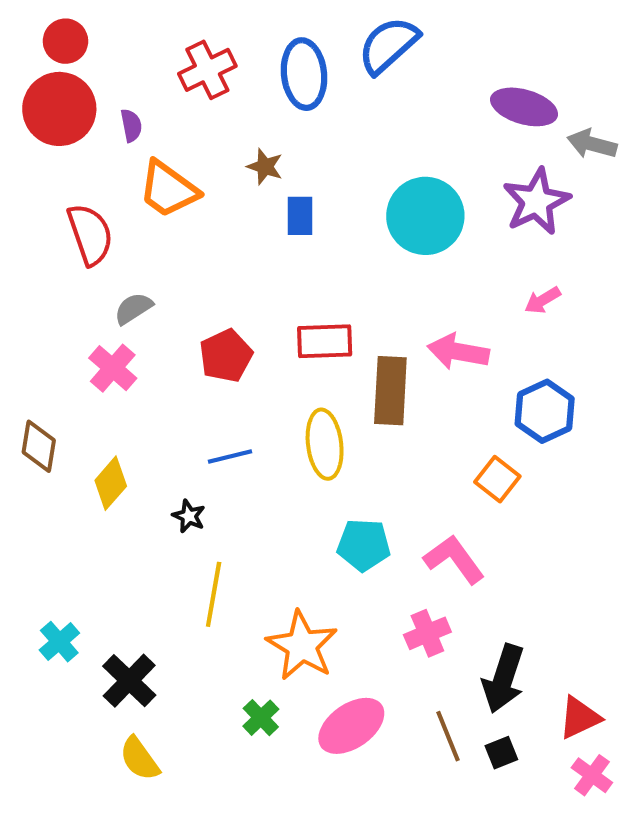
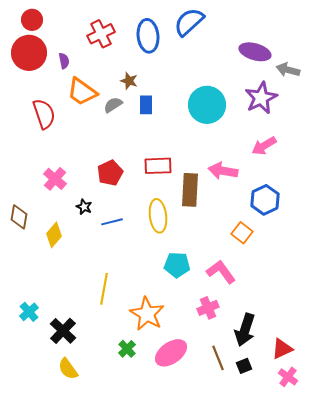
pink arrow: (543, 300) -> (264, 146), size x1.4
gray semicircle: (133, 308) -> (113, 105), moved
black star: (189, 516) -> (84, 207), moved

